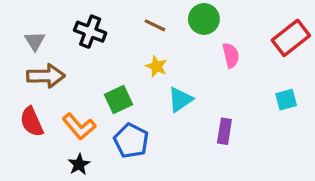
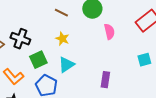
black cross: (90, 32) -> (20, 39), moved
cyan triangle: (180, 100) -> (66, 65), moved

